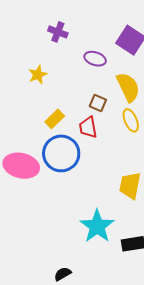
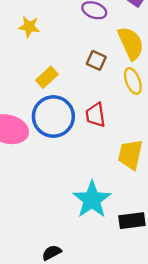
yellow star: (38, 75) -> (29, 27), turned 30
red trapezoid: (88, 127) -> (96, 115), moved

